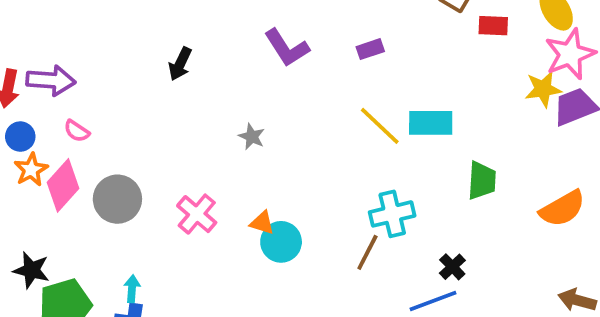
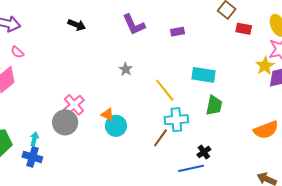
black arrow: (180, 64) -> (77, 25), turned -102
yellow star: (543, 89) -> (265, 66), turned -30
yellow line: (380, 126) -> (165, 90), moved
gray star: (252, 137) -> (126, 69), moved
green trapezoid: (482, 180) -> (214, 105), moved
gray circle: (117, 199) -> (65, 122), moved

